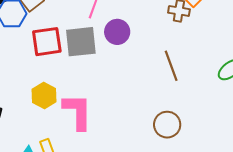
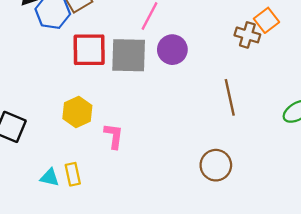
pink L-shape: (78, 112) -> (114, 136), size x0.6

